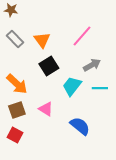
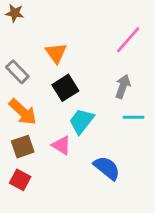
pink line: (82, 36) -> (128, 40), moved
gray rectangle: (15, 39) -> (17, 72), moved
gray arrow: (92, 65) -> (123, 86), turned -42
cyan trapezoid: (72, 86) -> (81, 121), moved

